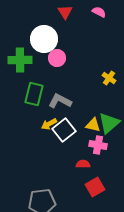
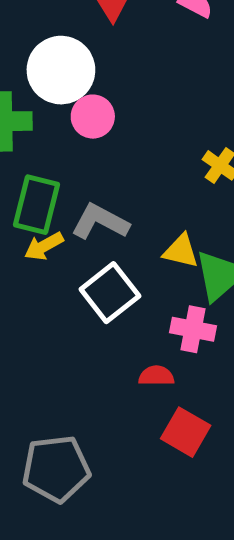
yellow arrow: (49, 124) -> (44, 246), moved
yellow triangle: (93, 125) -> (181, 251), moved
red square: (95, 187) -> (186, 432), turned -30

